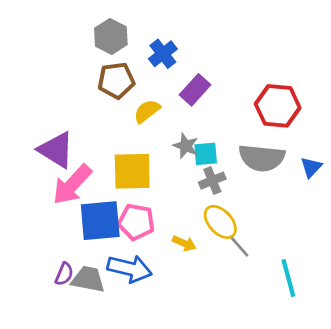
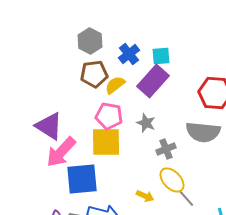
purple rectangle: (195, 90) -> (153, 81), size x1.4
yellow semicircle: (147, 111) -> (115, 85), moved
cyan square: (206, 154) -> (161, 56), moved
pink pentagon: (136, 222) -> (109, 116), moved

